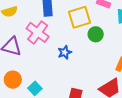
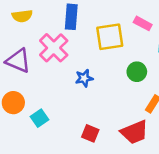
green circle: (96, 34) -> (137, 72), moved

